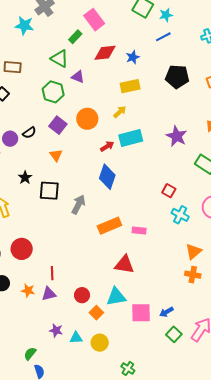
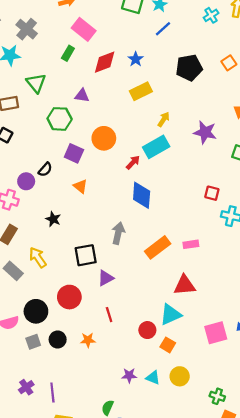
green triangle: (60, 59) -> (36, 83), moved, turned 36
yellow arrow: (120, 112) -> (164, 119), moved
black square: (49, 191) -> (86, 255), moved
purple triangle: (49, 294) -> (106, 278), moved
cyan triangle: (116, 297) -> (171, 314), moved
cyan triangle: (76, 338) -> (153, 378), turned 40

